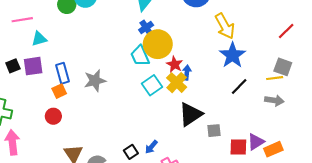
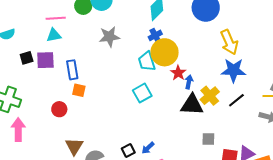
pink line: (22, 20) -> (56, 18), moved
blue star: (233, 55) -> (233, 70), turned 30
gray star: (95, 81) -> (109, 37), moved
yellow cross: (177, 83) -> (210, 96), moved
cyan square: (152, 85) -> (142, 93), moved
orange square: (59, 91) -> (79, 90), moved, turned 32
black triangle: (191, 114) -> (192, 105), moved, turned 30

